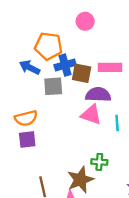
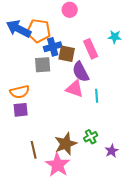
blue arrow: (30, 67) -> (19, 29), moved, size x1.4
pink rectangle: (110, 67) -> (91, 49), turned 66
purple semicircle: (98, 95) -> (81, 72), turned -120
green cross: (99, 162) -> (91, 137), moved, turned -32

